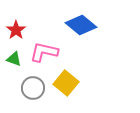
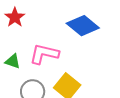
red star: (16, 30) -> (15, 17), moved

